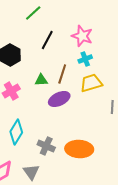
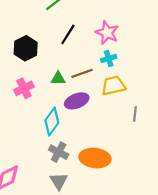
brown line: (62, 74) -> (82, 73), turned 48
cyan diamond: (16, 132) -> (52, 121), moved
gray triangle: (31, 172) -> (59, 181), moved

